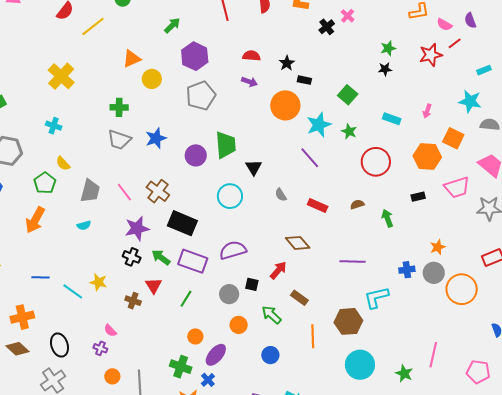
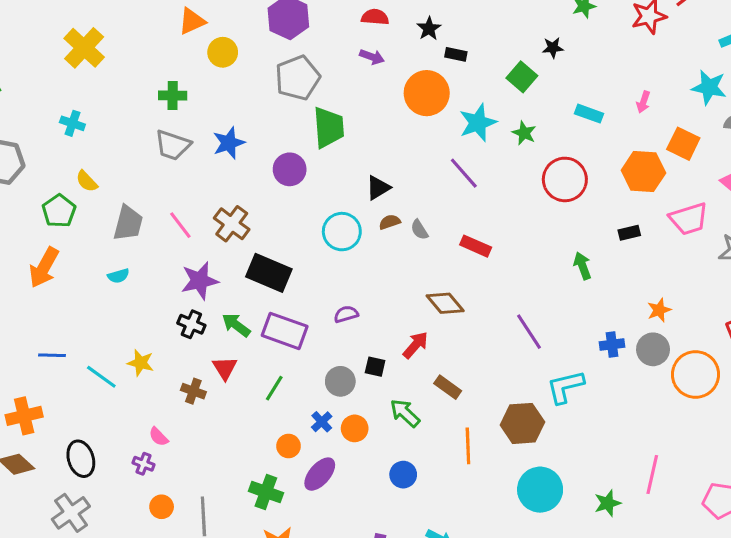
black star: (385, 69) -> (553, 48), moved
green trapezoid: (226, 145) -> (329, 127), moved
black triangle: (254, 167) -> (378, 188), turned 30
brown semicircle: (357, 204) -> (390, 222), moved
purple semicircle: (233, 250) -> (346, 314), size x0.6
purple line: (353, 261) -> (529, 332), turned 55
green star: (404, 374) -> (608, 503), turned 30
blue cross: (208, 380) -> (322, 422), moved

